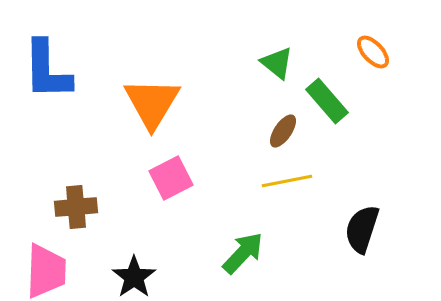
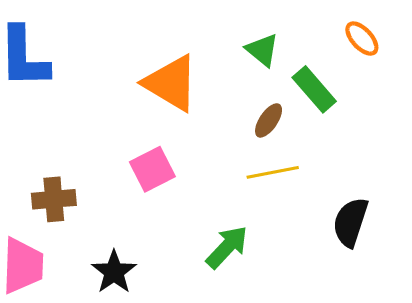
orange triangle: (152, 103) -> (171, 83), moved, turned -30

